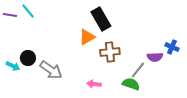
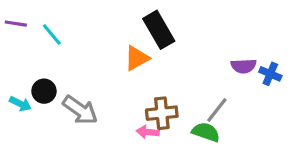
cyan line: (28, 11) -> (52, 35), moved
brown cross: (110, 52) -> (162, 113), moved
purple semicircle: (155, 57) -> (244, 66), moved

